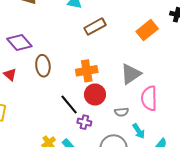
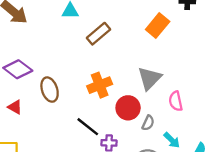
red circle: (95, 95) -> (128, 108), moved
pink semicircle: (149, 98) -> (176, 101), size x0.7
gray semicircle: (121, 112) -> (148, 123), turned -48

